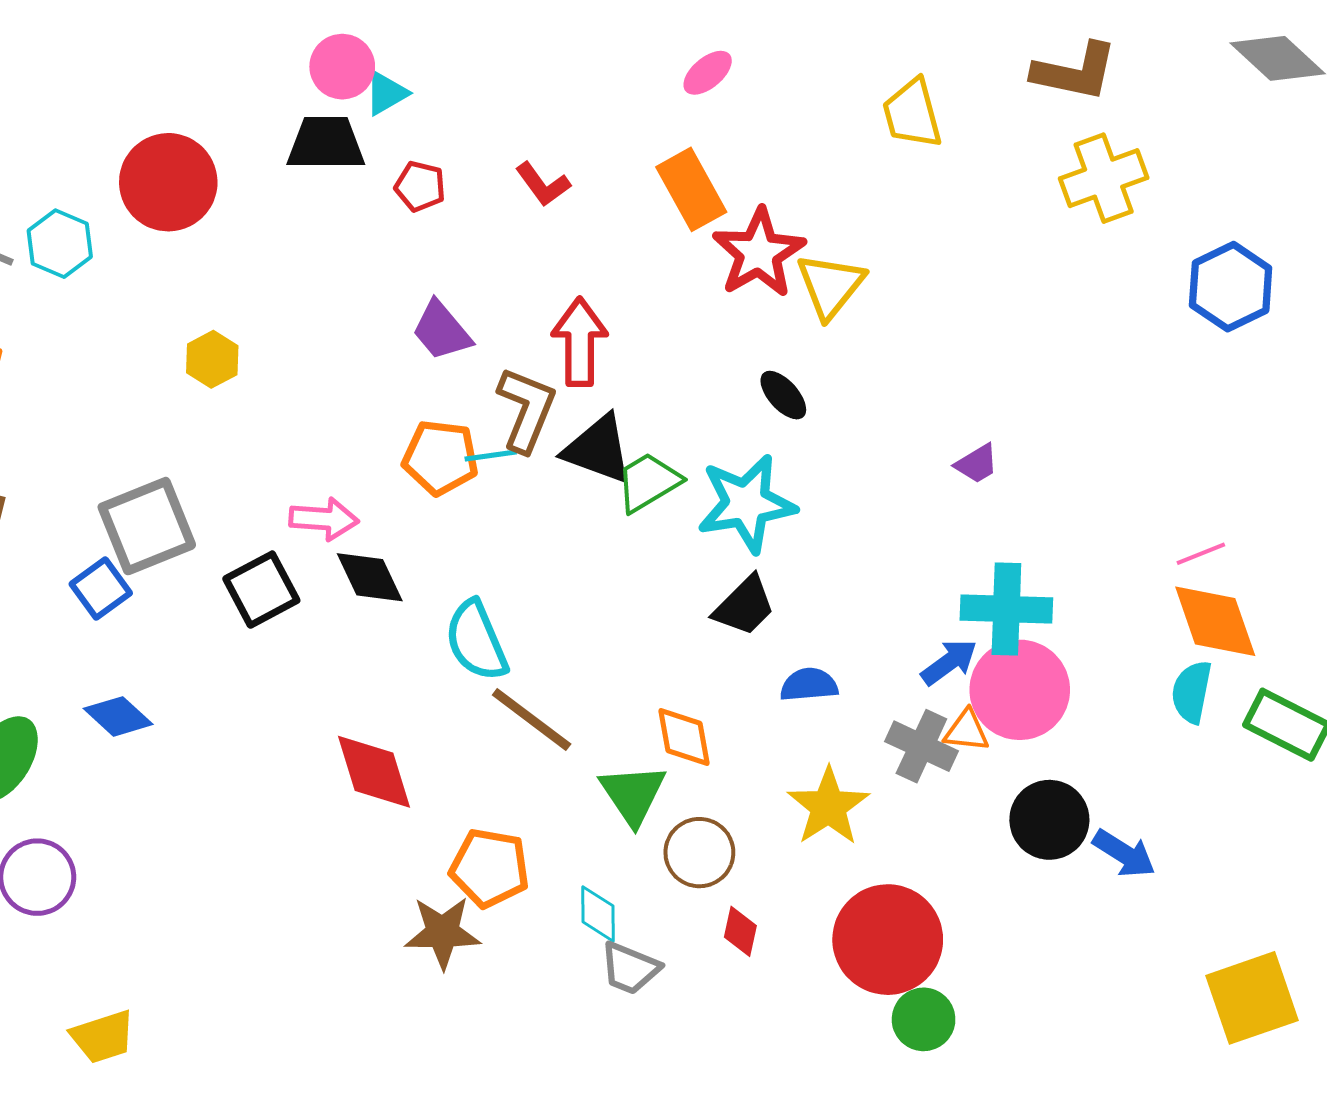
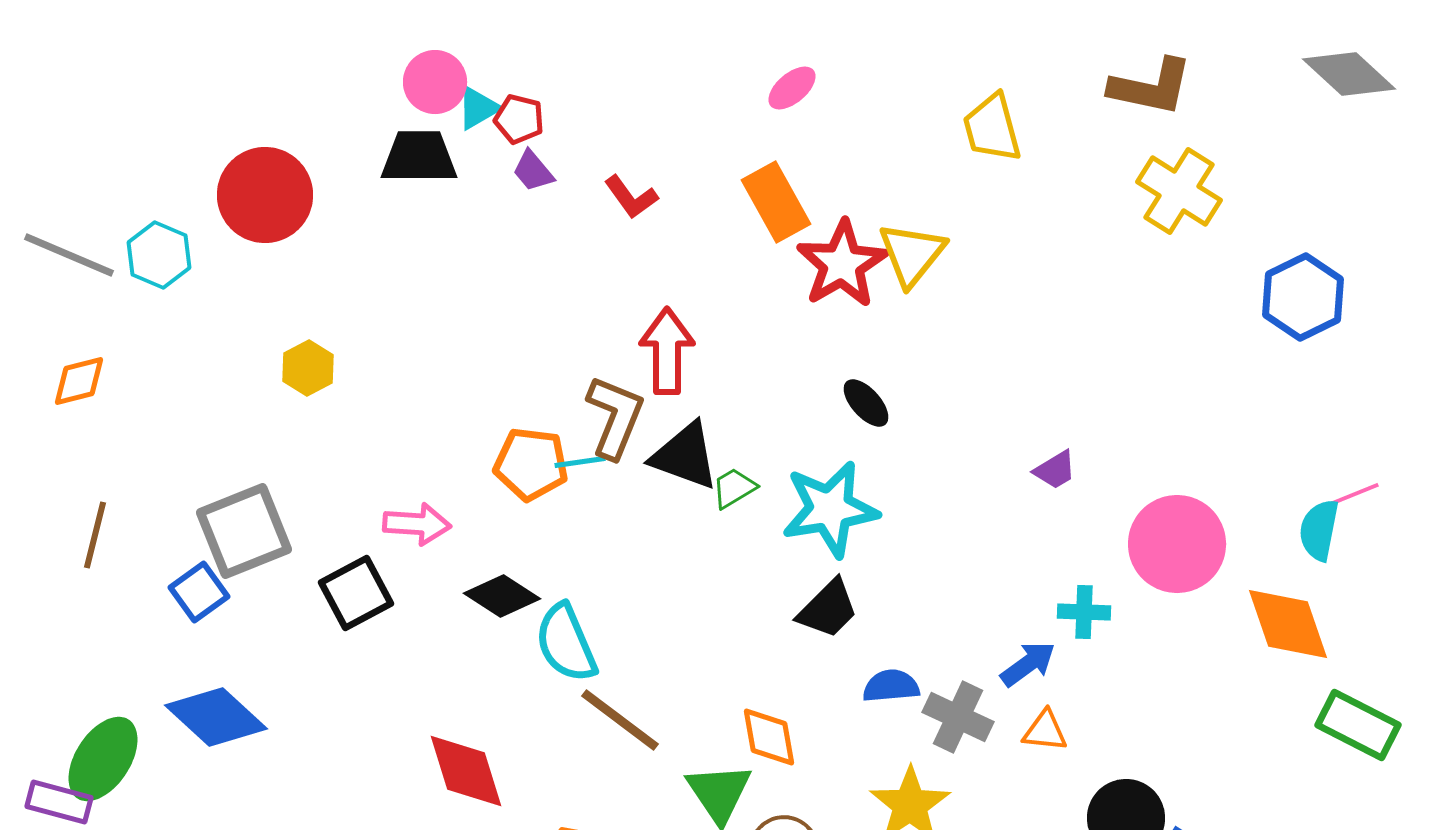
yellow cross: (1104, 178) -> (1179, 191), turned -38
red pentagon: (420, 186) -> (519, 119), moved
yellow triangle: (830, 286) -> (912, 254), moved
purple trapezoid: (442, 331) -> (533, 171), moved, size x0.7
green trapezoid: (648, 482) -> (734, 488), size x0.7
pink line: (1201, 554) -> (1355, 494), moved
black diamond: (370, 577) -> (502, 596), moved, turned -32
cyan cross: (1006, 609) -> (1084, 612), size x0.6
pink circle: (1020, 690) -> (1177, 544), moved
cyan semicircle: (1192, 692) -> (1319, 530), moved
blue diamond: (118, 716) -> (216, 717), size x1.5
gray cross: (921, 746) -> (958, 717), moved

